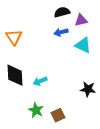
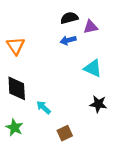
cyan triangle: (83, 45) -> (93, 68), moved
cyan arrow: (40, 81) -> (44, 107), moved, turned 64
green star: (36, 110) -> (14, 128), moved

